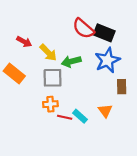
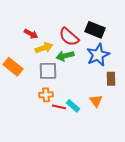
red semicircle: (83, 28) -> (69, 37), moved
red arrow: (24, 42) -> (31, 34), moved
yellow arrow: (48, 53) -> (44, 48), turned -66

